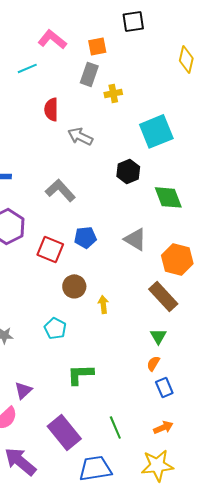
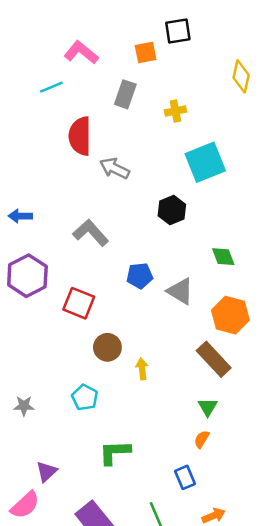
orange square: (97, 46) -> (146, 53), moved
yellow cross: (113, 93) -> (175, 111), moved
red semicircle: (51, 109) -> (80, 136), size x1.4
green diamond: (168, 197) -> (223, 257), moved, size x0.7
blue pentagon: (85, 237) -> (140, 276), moved
blue rectangle: (164, 387) -> (185, 477), moved

